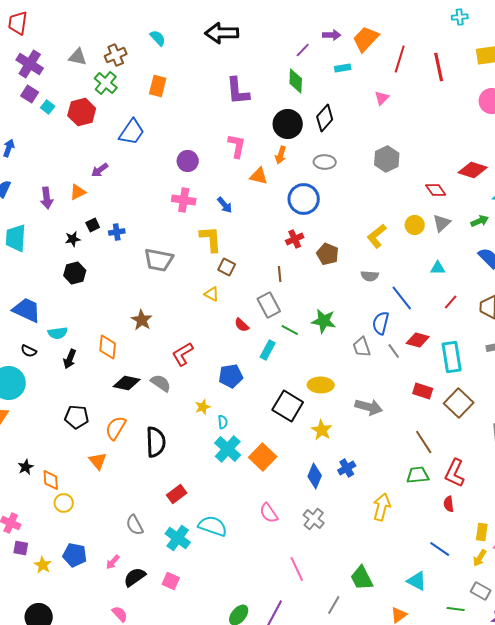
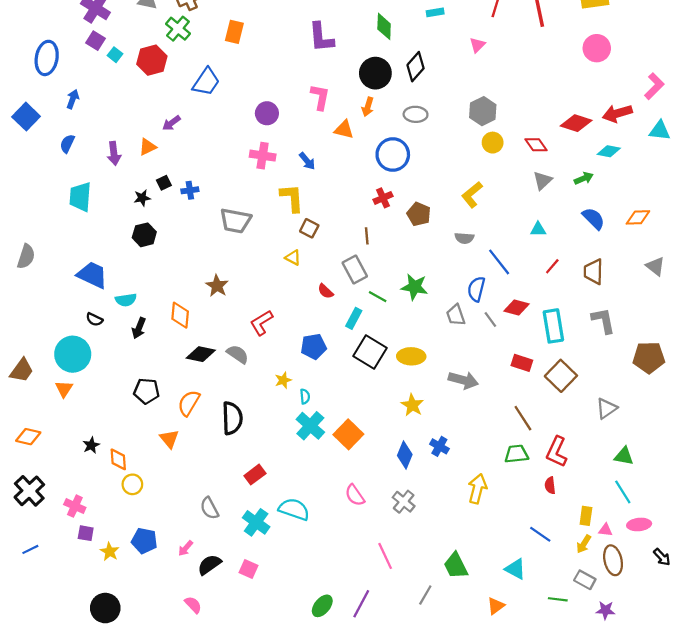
yellow circle: (415, 225) -> (493, 143), moved
black square: (288, 406) -> (370, 352), moved
blue cross: (347, 468) -> (439, 446), turned -30

